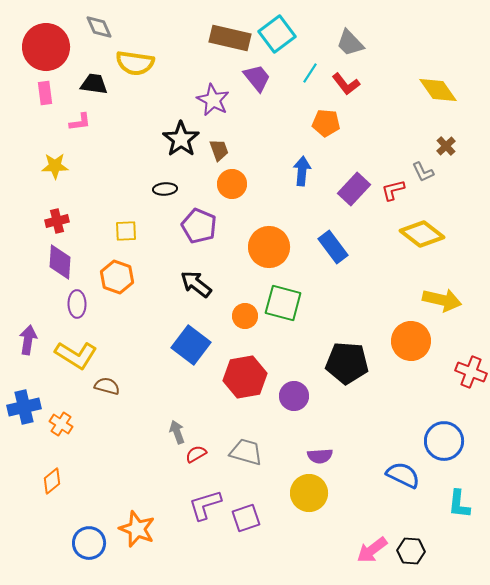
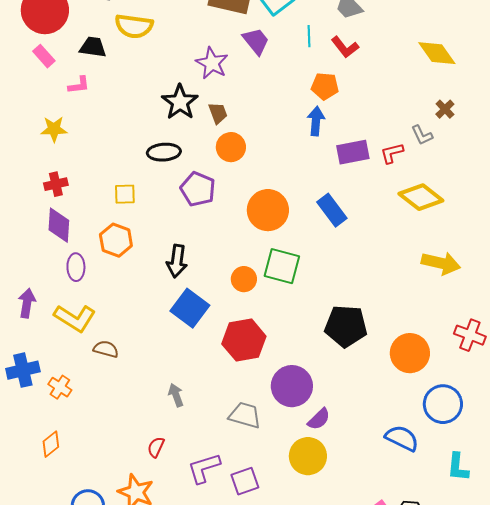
cyan line: (310, 73) -> (309, 36), turned -35
pink rectangle: (45, 93) -> (44, 56), turned -35
blue arrow: (302, 171) -> (316, 121), moved
black ellipse: (165, 189) -> (164, 152), size x1.4
purple rectangle: (354, 189) -> (353, 152), turned 36
black arrow: (196, 284) -> (177, 261), moved, turned -120
orange circle: (411, 341) -> (410, 353), moved
purple circle: (294, 396) -> (292, 386), moved, size x1.4
red semicircle: (196, 454) -> (156, 447), moved, turned -35
purple semicircle: (320, 456) -> (319, 419), turned -40

